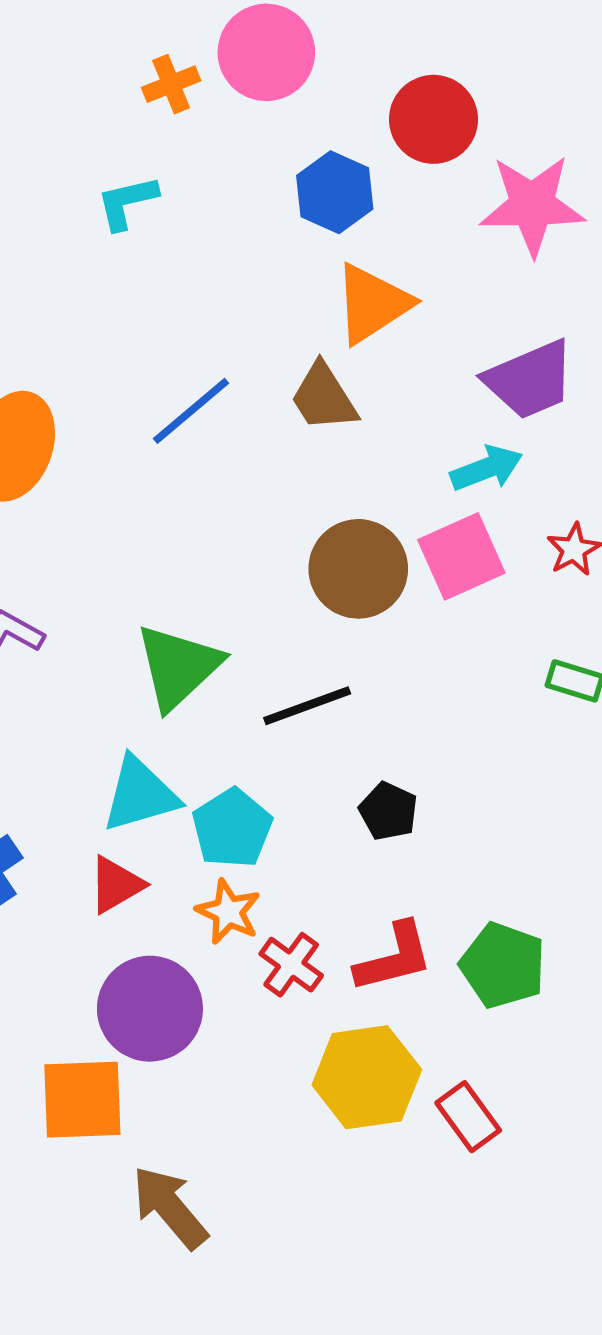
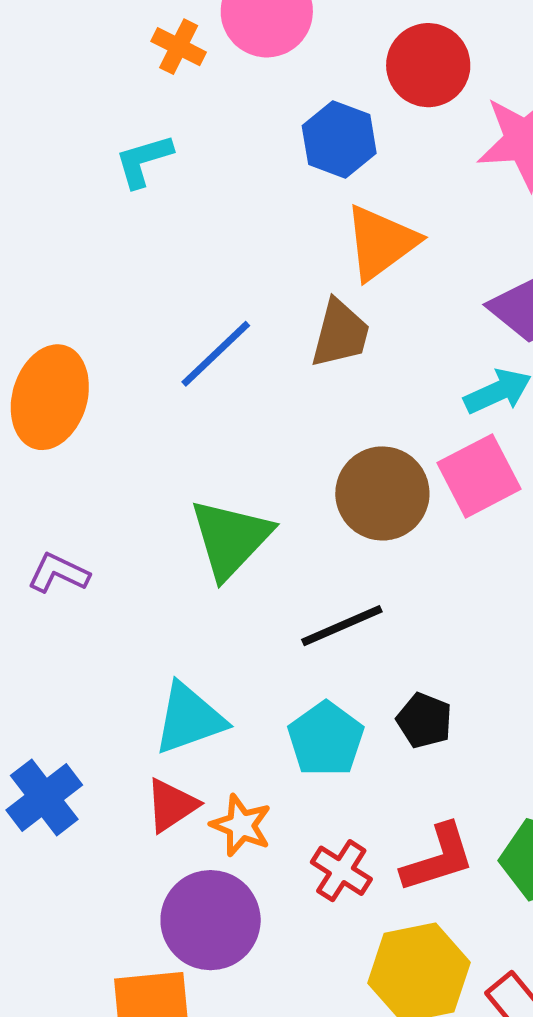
orange cross: (171, 84) -> (179, 47), turned -38
brown trapezoid: (324, 397) -> (340, 334), turned -130
green triangle: (178, 667) -> (231, 538), moved
cyan pentagon: (232, 828) -> (326, 739), moved
orange star: (228, 912) -> (241, 825), moved

